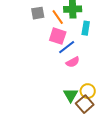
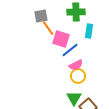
orange line: (58, 17) -> (48, 28), moved
yellow circle: (88, 91) -> (78, 76), moved

